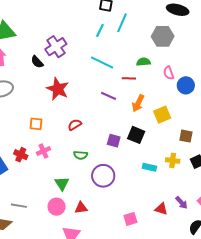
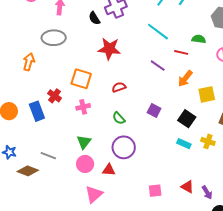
red star: (58, 89) -> (109, 49), turned -30
orange square: (36, 124) -> (81, 79), size x1.5
black square: (136, 135) -> (187, 119), moved
red cross: (21, 155) -> (55, 96), moved
green semicircle: (81, 155) -> (119, 118), turned 32
purple circle: (103, 176) -> (124, 147), moved
green triangle: (62, 183) -> (84, 142), moved
purple arrow: (181, 203) -> (207, 192), moved

